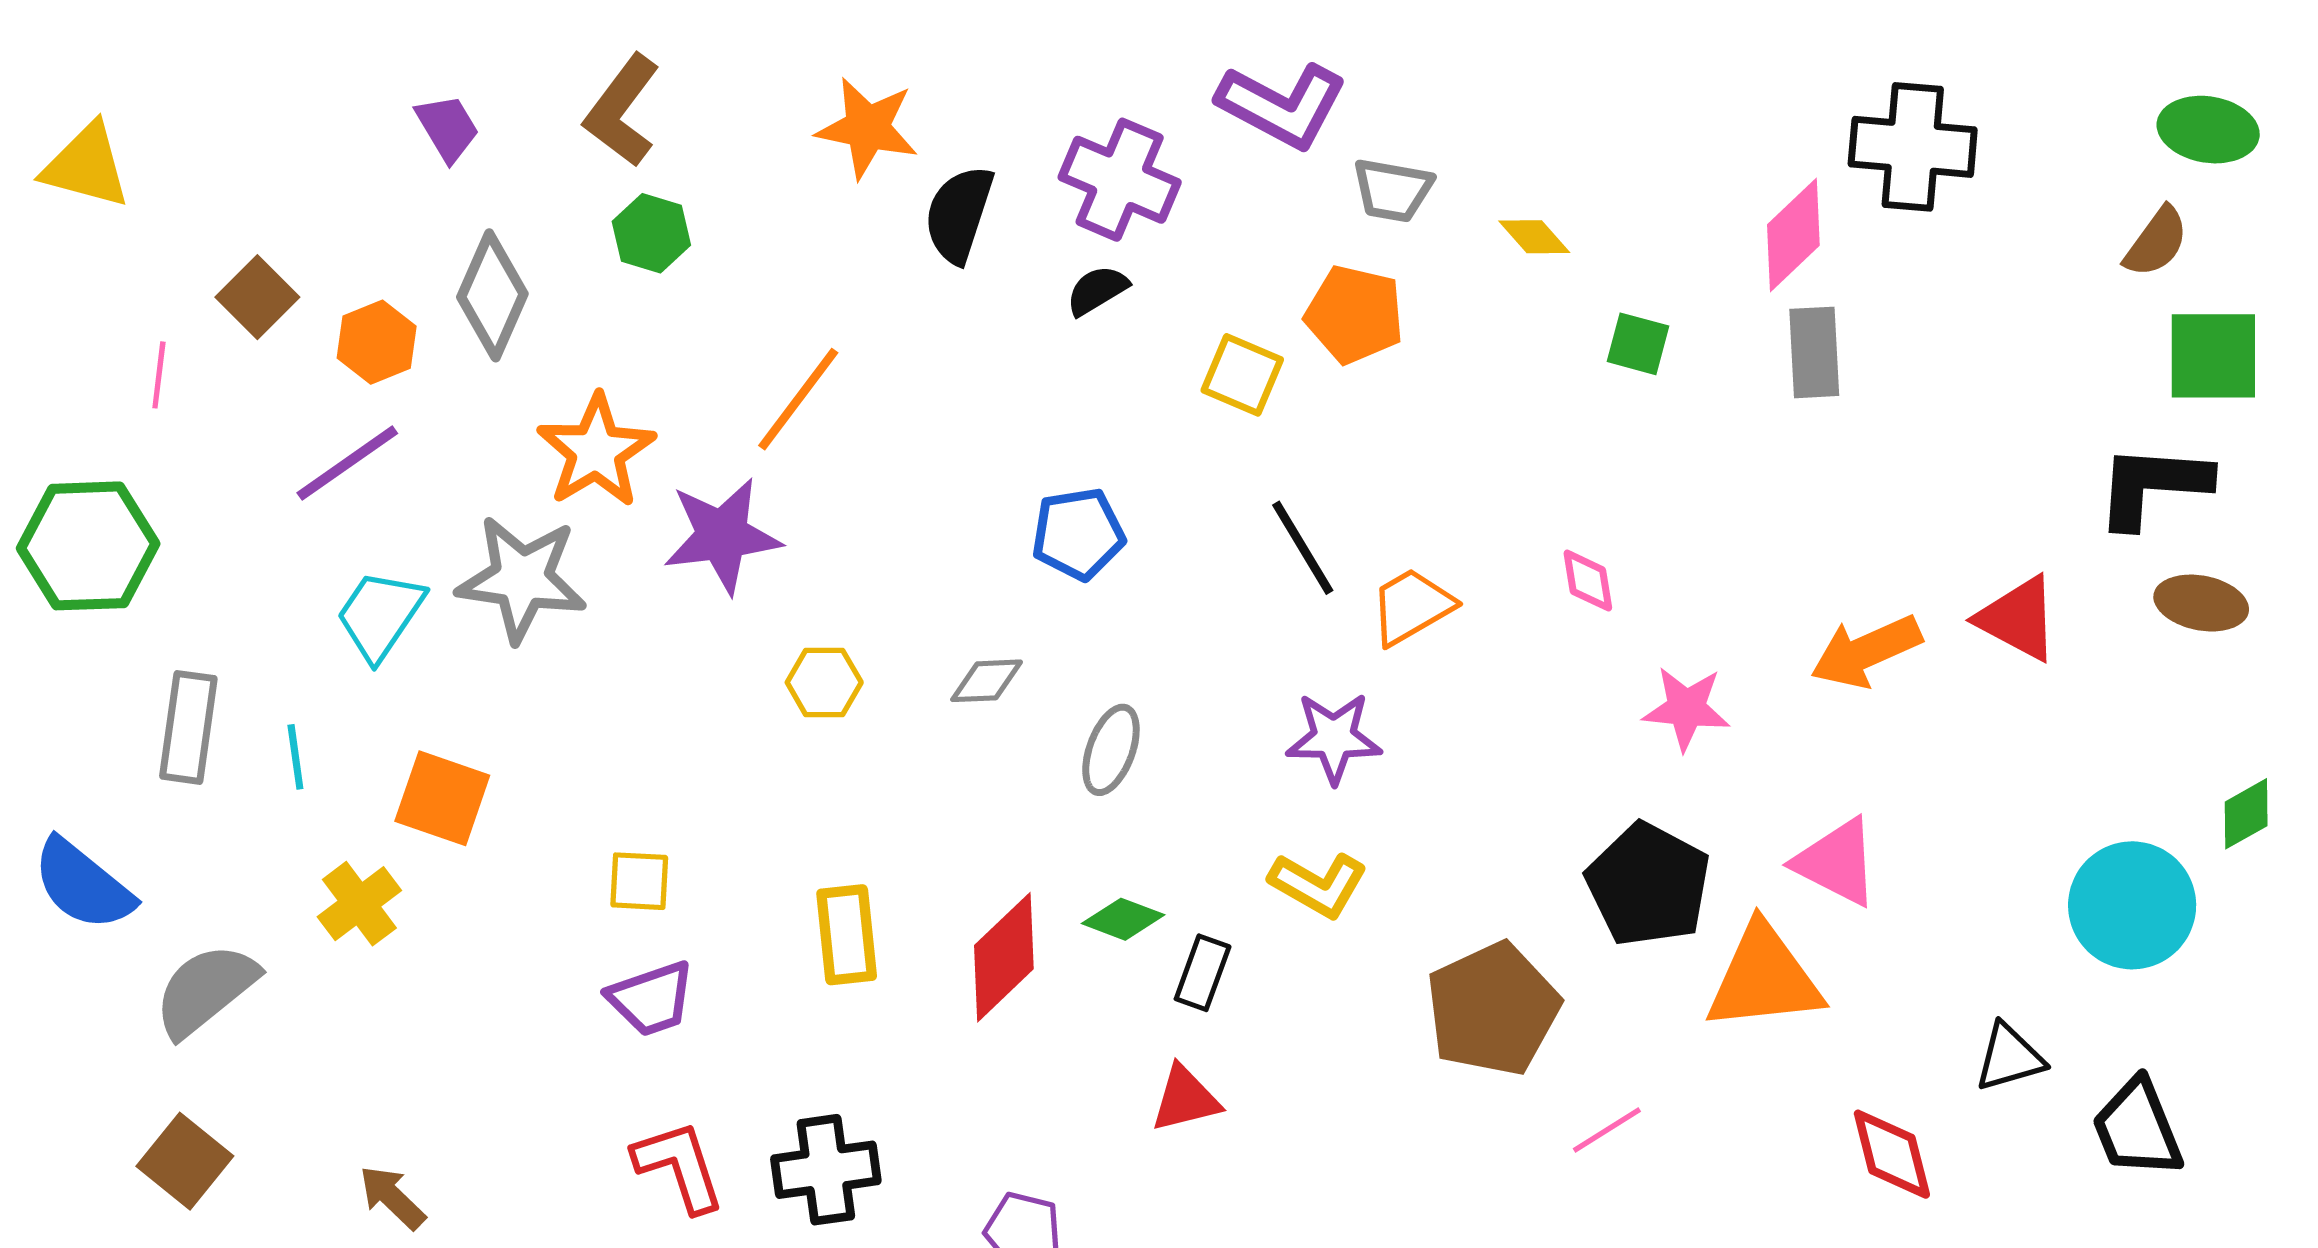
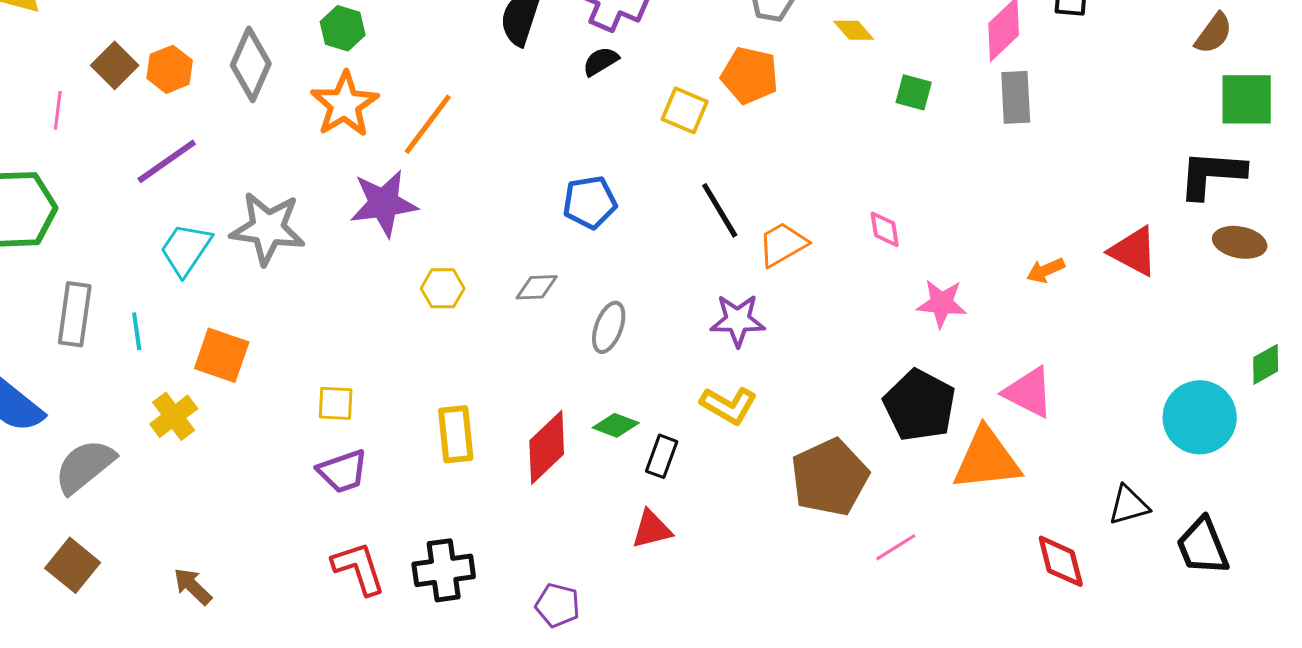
orange hexagon: (377, 342) -> (170, 69), moved
orange star: (596, 451) -> (345, 104), moved
orange arrow: (1866, 651) -> (1046, 270), size x0.6

